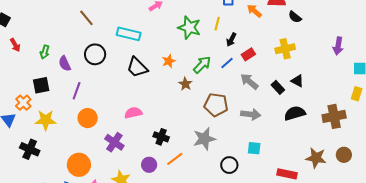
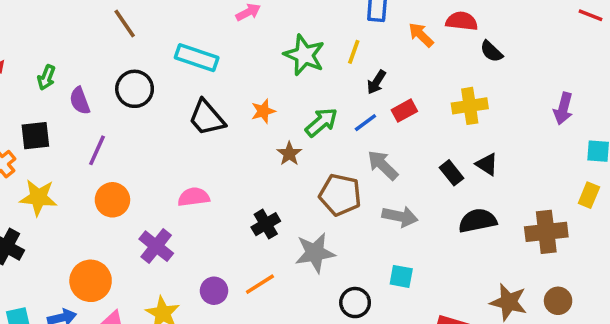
gray arrow: (249, 81) -> (383, 165), moved
black cross: (161, 137) -> (266, 224), moved, turned 35

